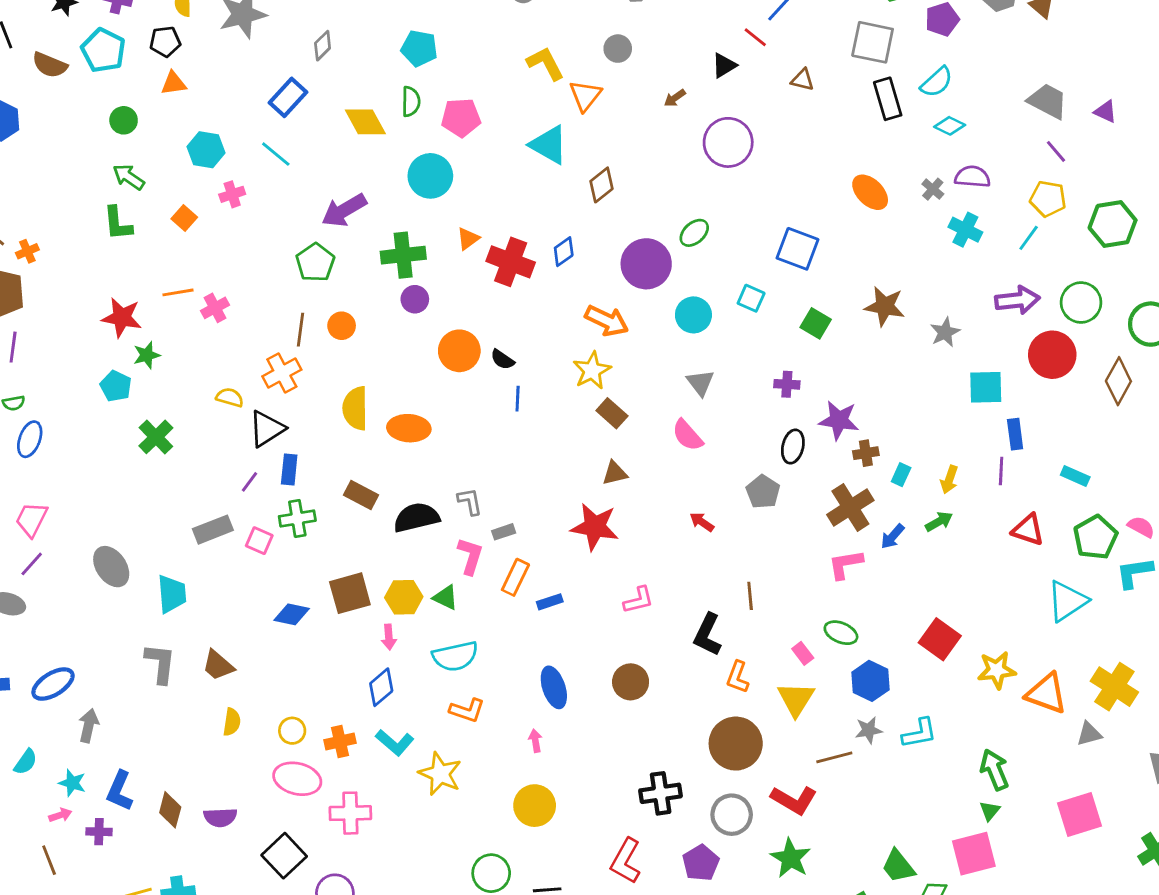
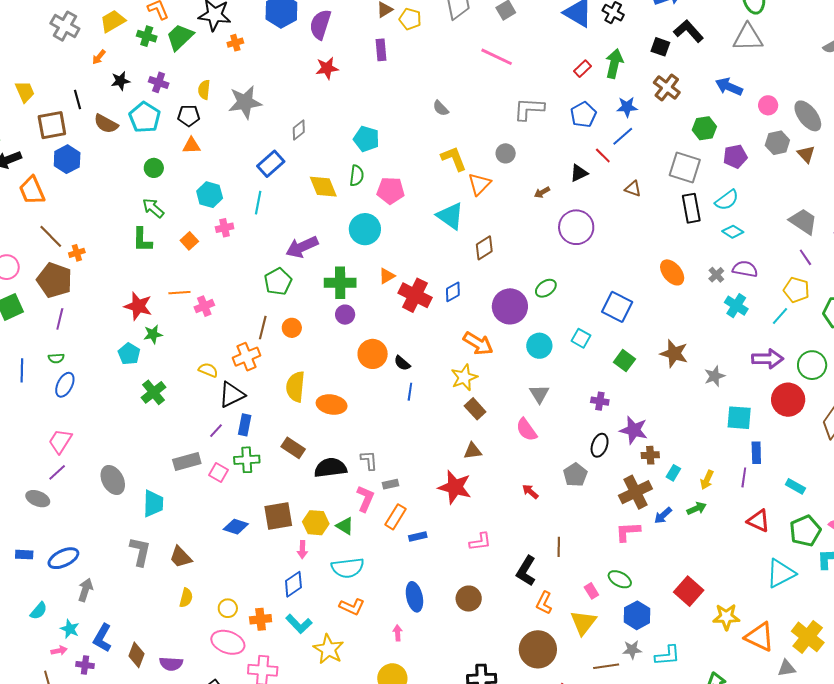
cyan line: (276, 154) -> (258, 203), turned 55

